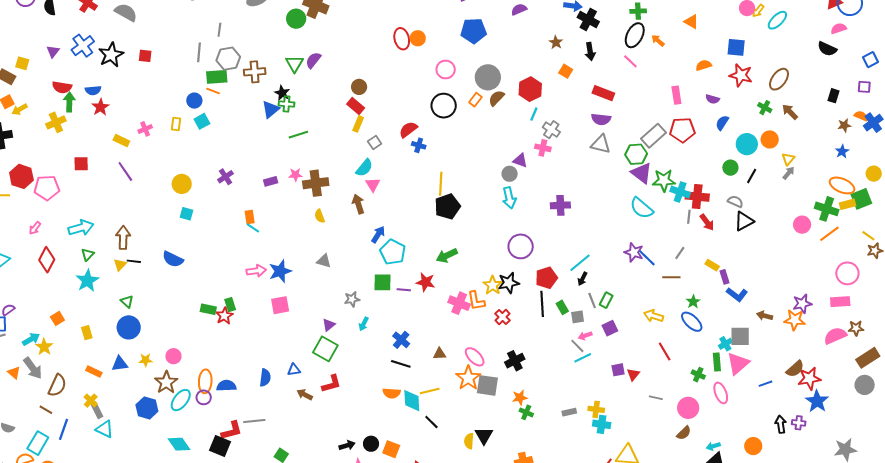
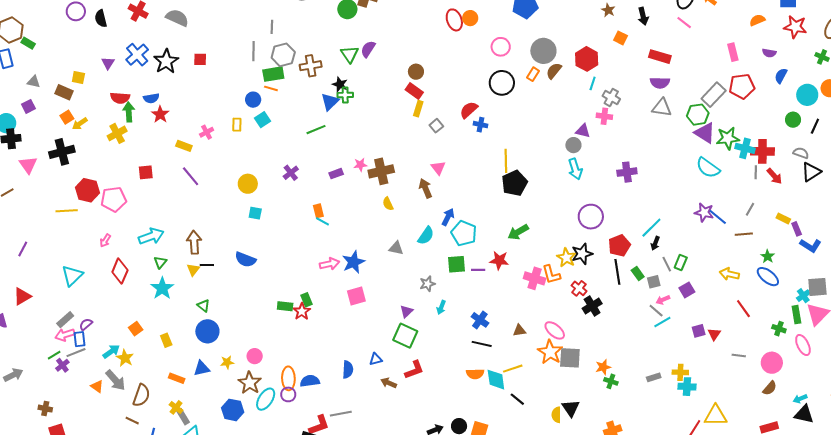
green line: (298, 135) -> (316, 130), moved
cyan semicircle: (364, 168) -> (426, 236), moved
black cross: (515, 361) -> (592, 306), moved

